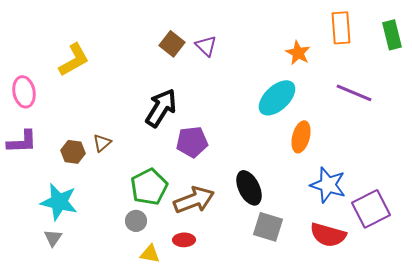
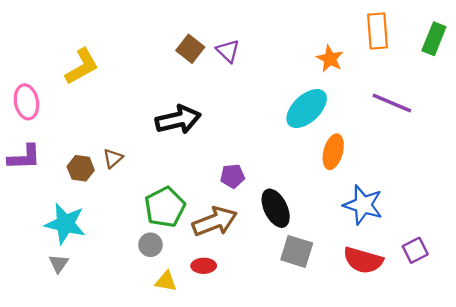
green rectangle: (392, 35) -> (434, 39), turned 36
black arrow: (161, 108) -> (178, 120), turned 45
purple pentagon: (192, 142) -> (232, 176), moved, size x0.7
purple square: (371, 209) -> (415, 250), moved, size x0.6

